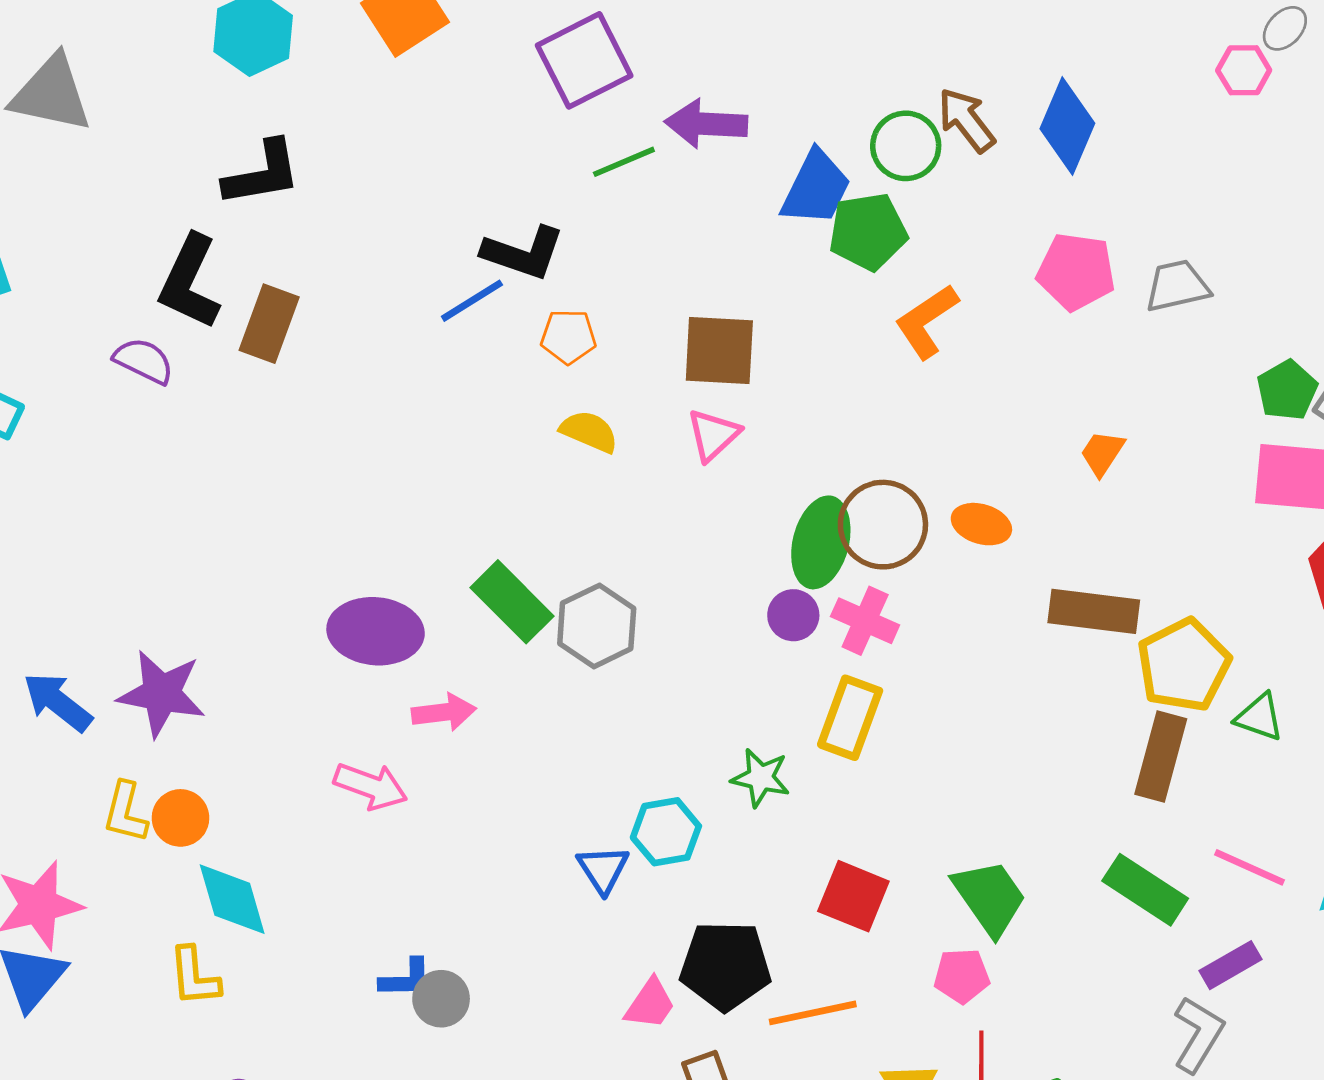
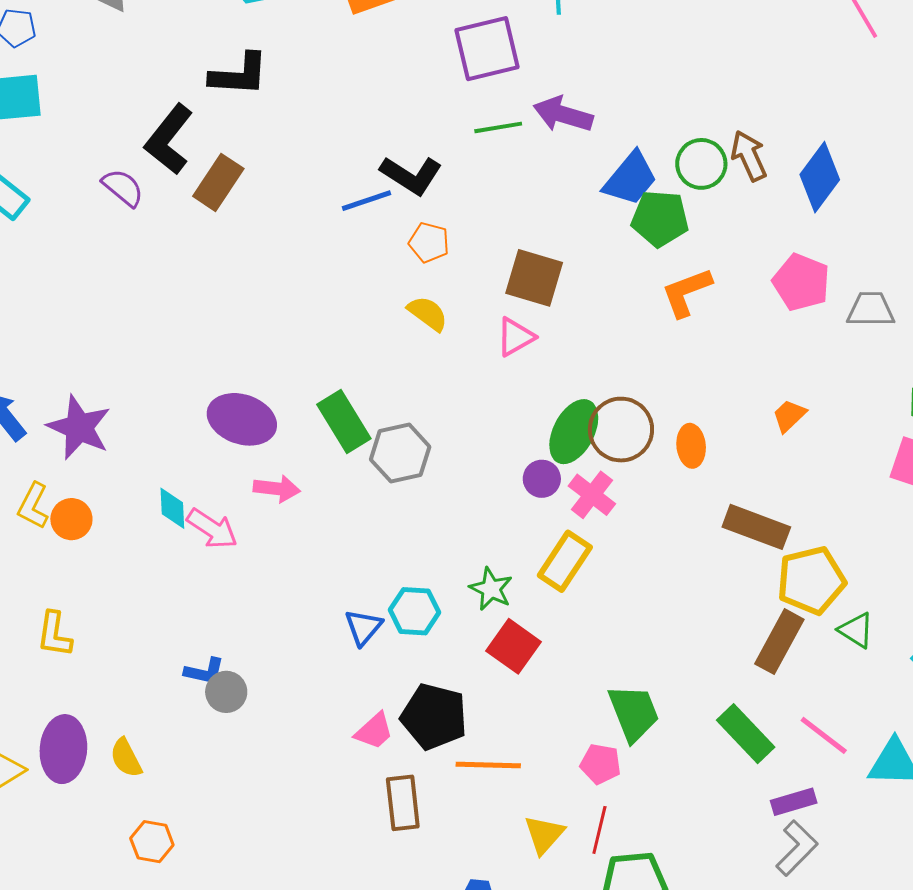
orange ellipse: (981, 524) -> (691, 446), turned 54
red square: (853, 896) -> (514, 646), moved
cyan diamond: (232, 899) -> (172, 508), moved, size x0.7
gray L-shape: (1198, 1035) -> (797, 848), moved

